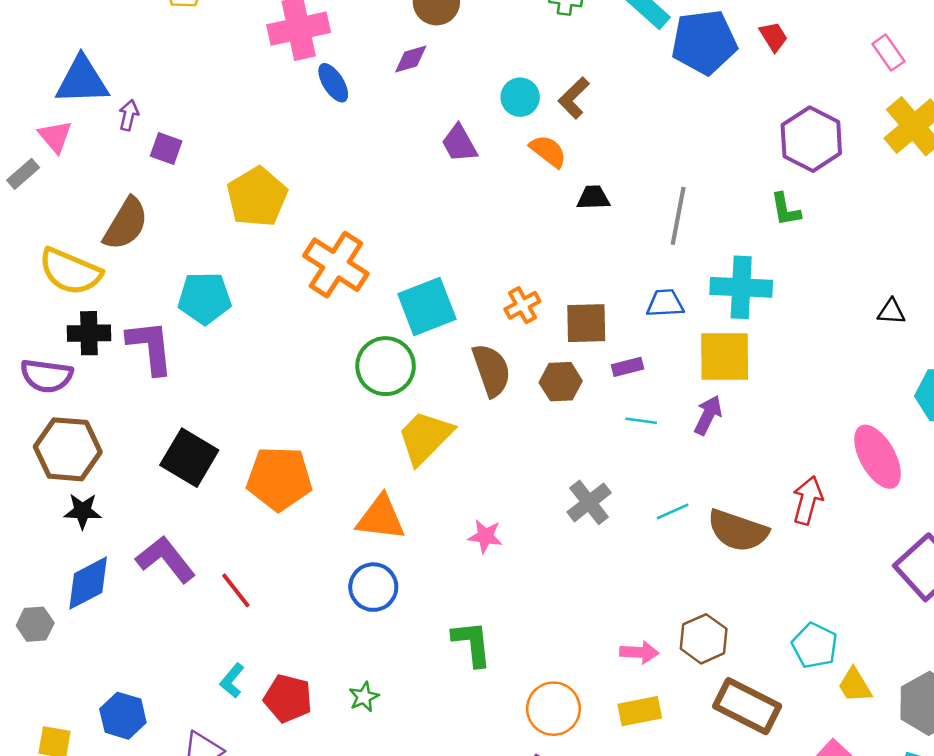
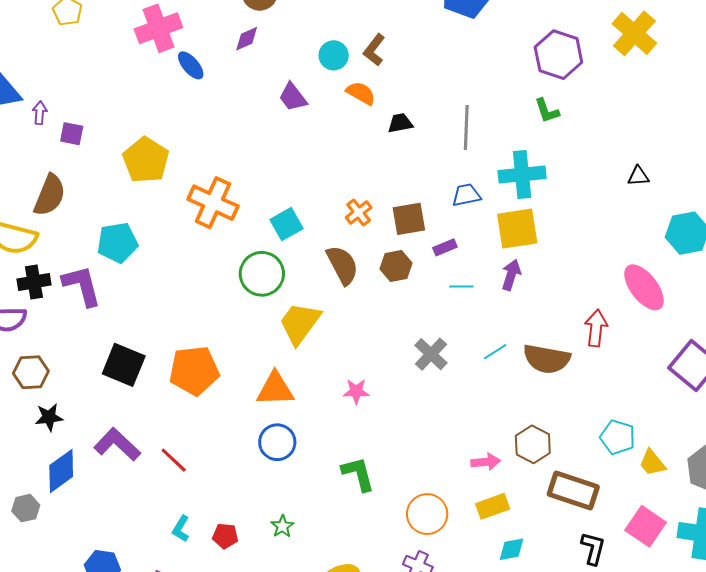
cyan square: (427, 307) -> (287, 224), size x0.7
brown hexagon: (68, 449) -> (31, 372), size x0.7
red pentagon: (288, 698) -> (225, 536), size x0.7

